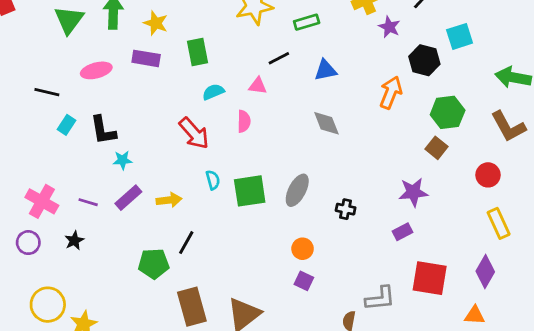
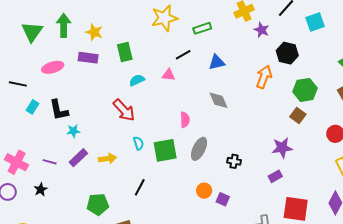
cyan square: (460, 36) -> (315, 22), moved
pink semicircle: (244, 121) -> (185, 120), moved
black line: (186, 243) -> (140, 187), moved
purple square: (304, 281) -> (223, 199), moved

